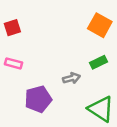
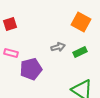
gray arrow: (71, 78) -> (58, 47), moved
purple pentagon: (38, 99) -> (31, 69), moved

